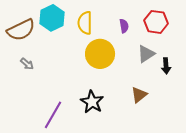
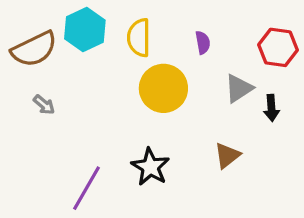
red hexagon: (156, 22) -> (278, 47), moved

